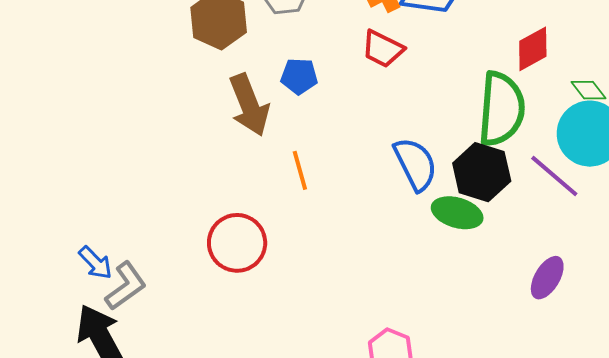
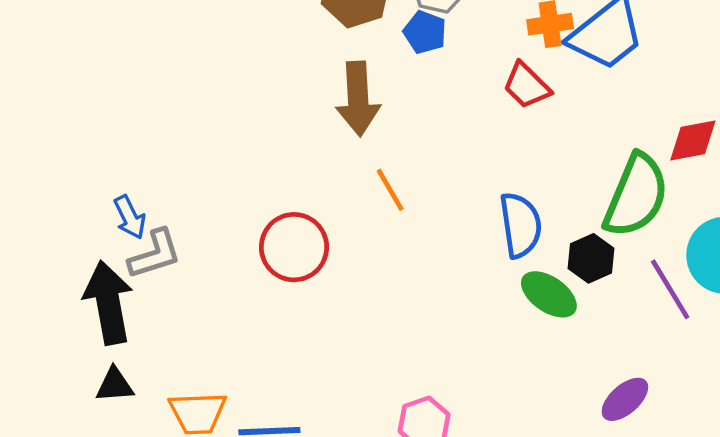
blue pentagon: (299, 76) -> (425, 32), moved
orange line: (300, 170) -> (390, 190), turned -33
black hexagon: (482, 172) -> (591, 258), size x0.7

